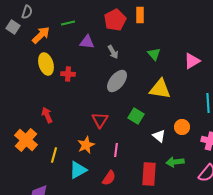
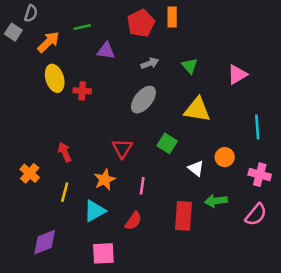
gray arrow: (113, 52) -> (150, 63), moved, turned -80
red arrow: (47, 115) -> (65, 152), moved
orange cross: (26, 140) -> (30, 173), size x0.7

